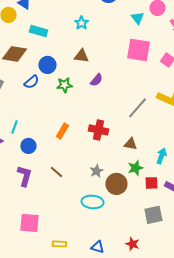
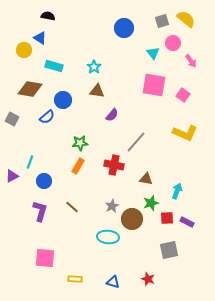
cyan star: (81, 23) -> (94, 67), moved
green star: (64, 85) -> (80, 143), moved
gray line: (137, 108) -> (136, 142), moved

